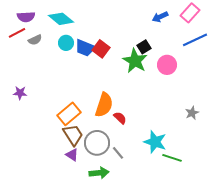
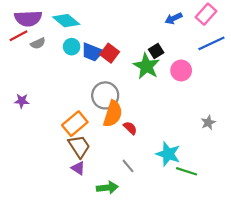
purple semicircle: (26, 17) -> (28, 18), size x1.4
gray circle: (97, 143) -> (105, 95), moved

